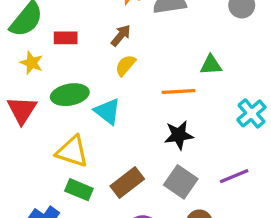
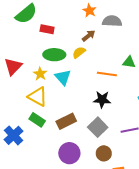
brown arrow: (121, 35) -> (89, 36), moved
yellow star: (32, 63) -> (40, 74), moved
green ellipse: (70, 95) -> (54, 55), moved

